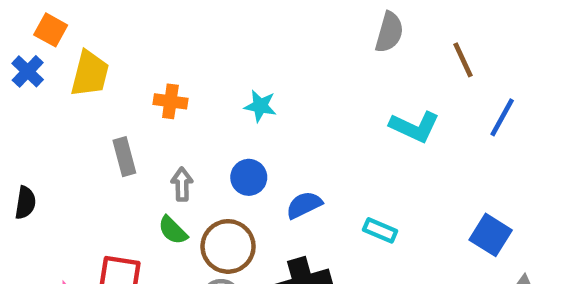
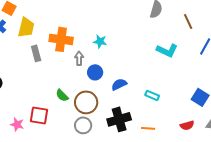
orange cross: (170, 101) -> (61, 39), size x1.6
gray rectangle: (124, 157) -> (36, 53), moved
gray arrow: (182, 184) -> (79, 58), moved

